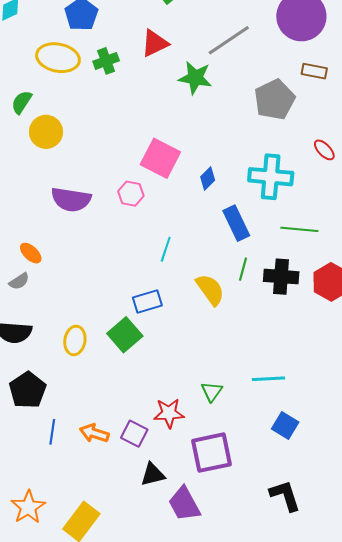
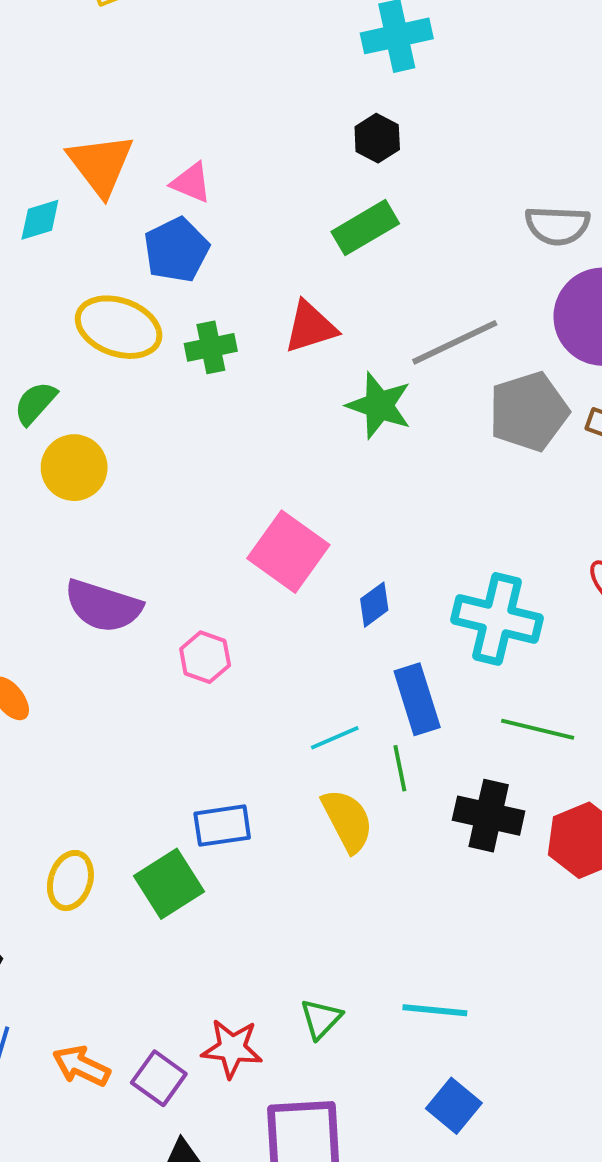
gray pentagon: (275, 100) -> (529, 412), moved
pink hexagon: (131, 194) -> (205, 657), moved
cyan line: (166, 249) -> (335, 738), moved, turned 40
green line: (243, 269) -> (400, 768), moved, turned -35

